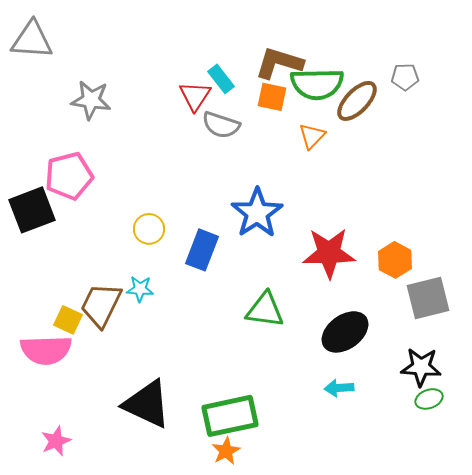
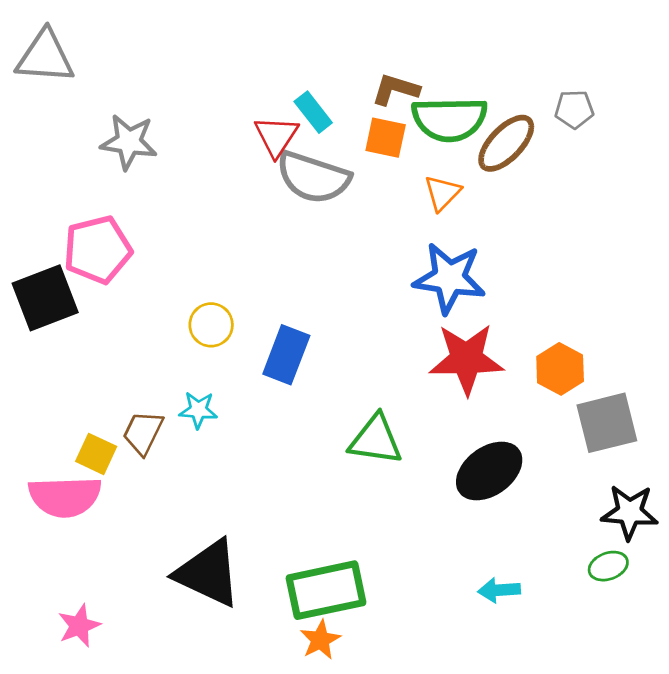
brown L-shape: (279, 63) -> (396, 89), size x0.7
gray semicircle: (221, 125) -> (313, 177), size x1.4
blue star: (257, 213) -> (449, 278), moved, turned -30
brown trapezoid: (101, 305) -> (143, 433), size x0.7
black star: (421, 367) -> (630, 512), moved
cyan arrow: (339, 388) -> (499, 590), moved

